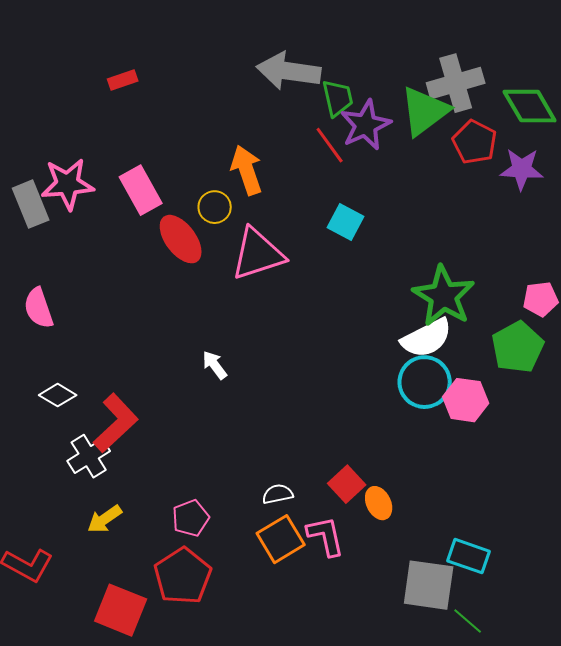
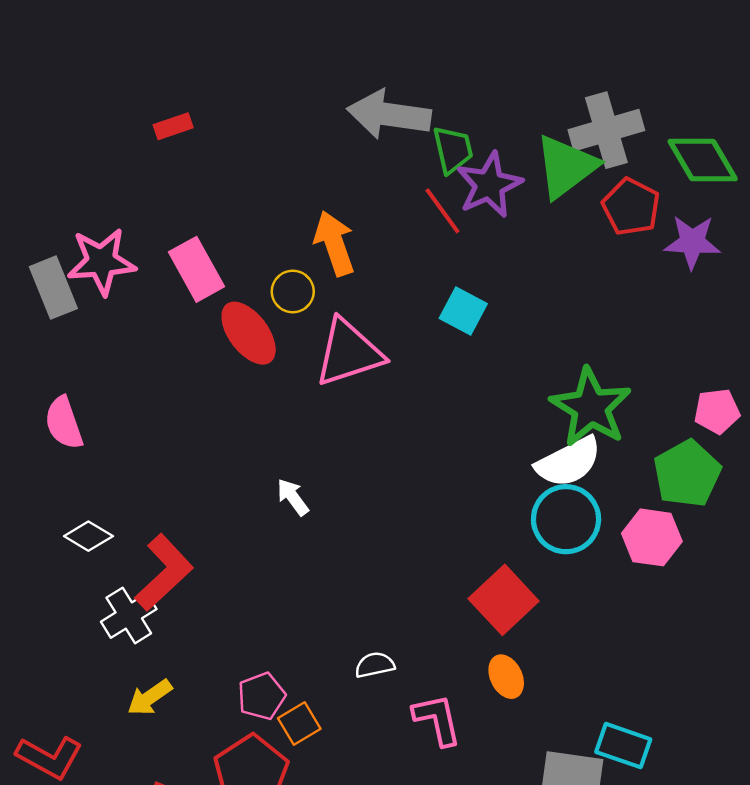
pink hexagon: (466, 400) -> (652, 537), moved
red square: (347, 484) -> (504, 600), moved, size x1.4
orange square: (281, 539) -> (299, 723), moved, size x0.7

